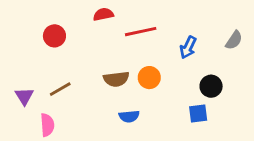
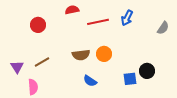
blue arrow: (188, 47) -> (127, 18), moved
black circle: (211, 86) -> (147, 71), moved
blue square: (198, 113) -> (130, 79), moved
blue semicircle: (129, 116) -> (90, 81), turned 40

